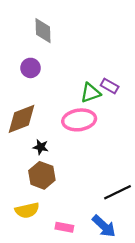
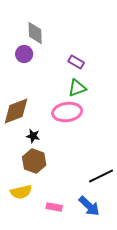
purple circle: (31, 68) -> (24, 54), moved
purple rectangle: (110, 86) -> (76, 62), moved

